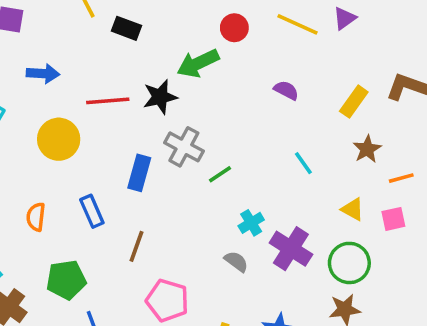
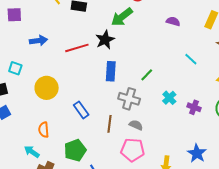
yellow circle: (59, 139) -> (47, 88), moved
gray cross: (184, 147) -> (129, 99), moved
blue rectangle: (139, 173) -> (111, 71), moved
orange semicircle: (36, 217) -> (44, 130), moved
purple cross: (291, 249) -> (194, 107), size x0.6
gray semicircle: (236, 261) -> (136, 125), moved

